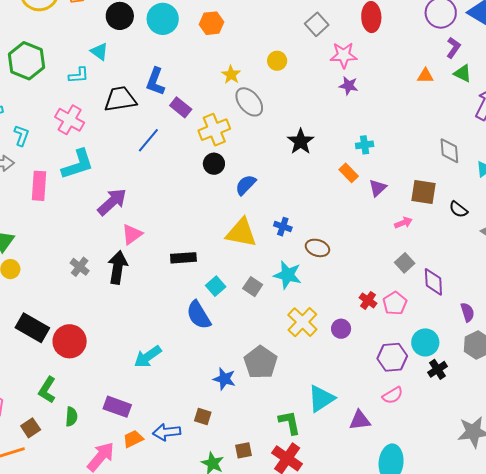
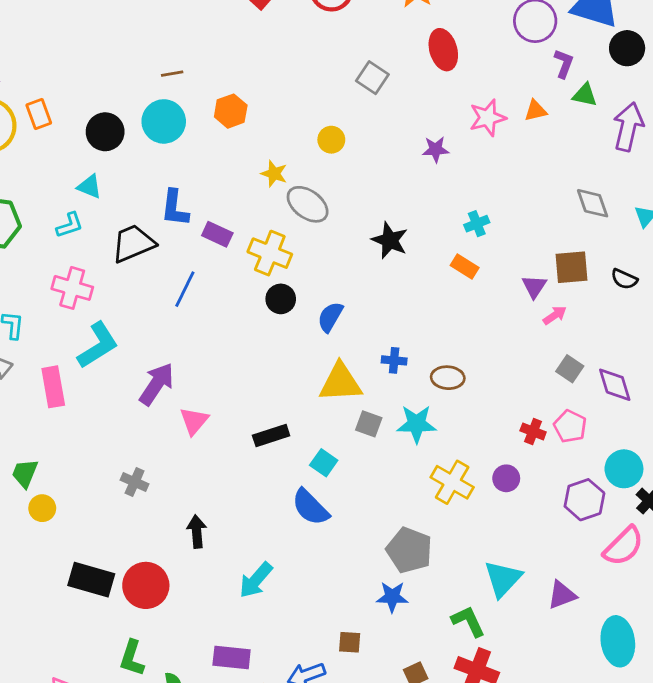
pink star: (344, 55) -> (488, 118), moved
yellow cross: (214, 130) -> (270, 253), turned -32
purple triangle: (378, 188) -> (534, 287), moved
black arrow: (118, 267) -> (197, 532), moved, size x0.7
gray square: (253, 287) -> (369, 424), moved
blue star: (224, 379) -> (392, 597), moved
pink semicircle: (393, 395) -> (624, 546), moved, size x1.5

